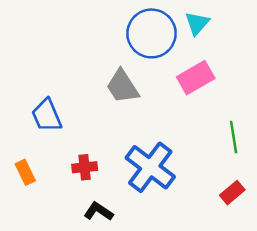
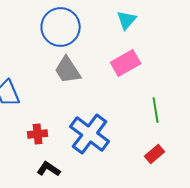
blue circle: (152, 33) -> (61, 27), moved

